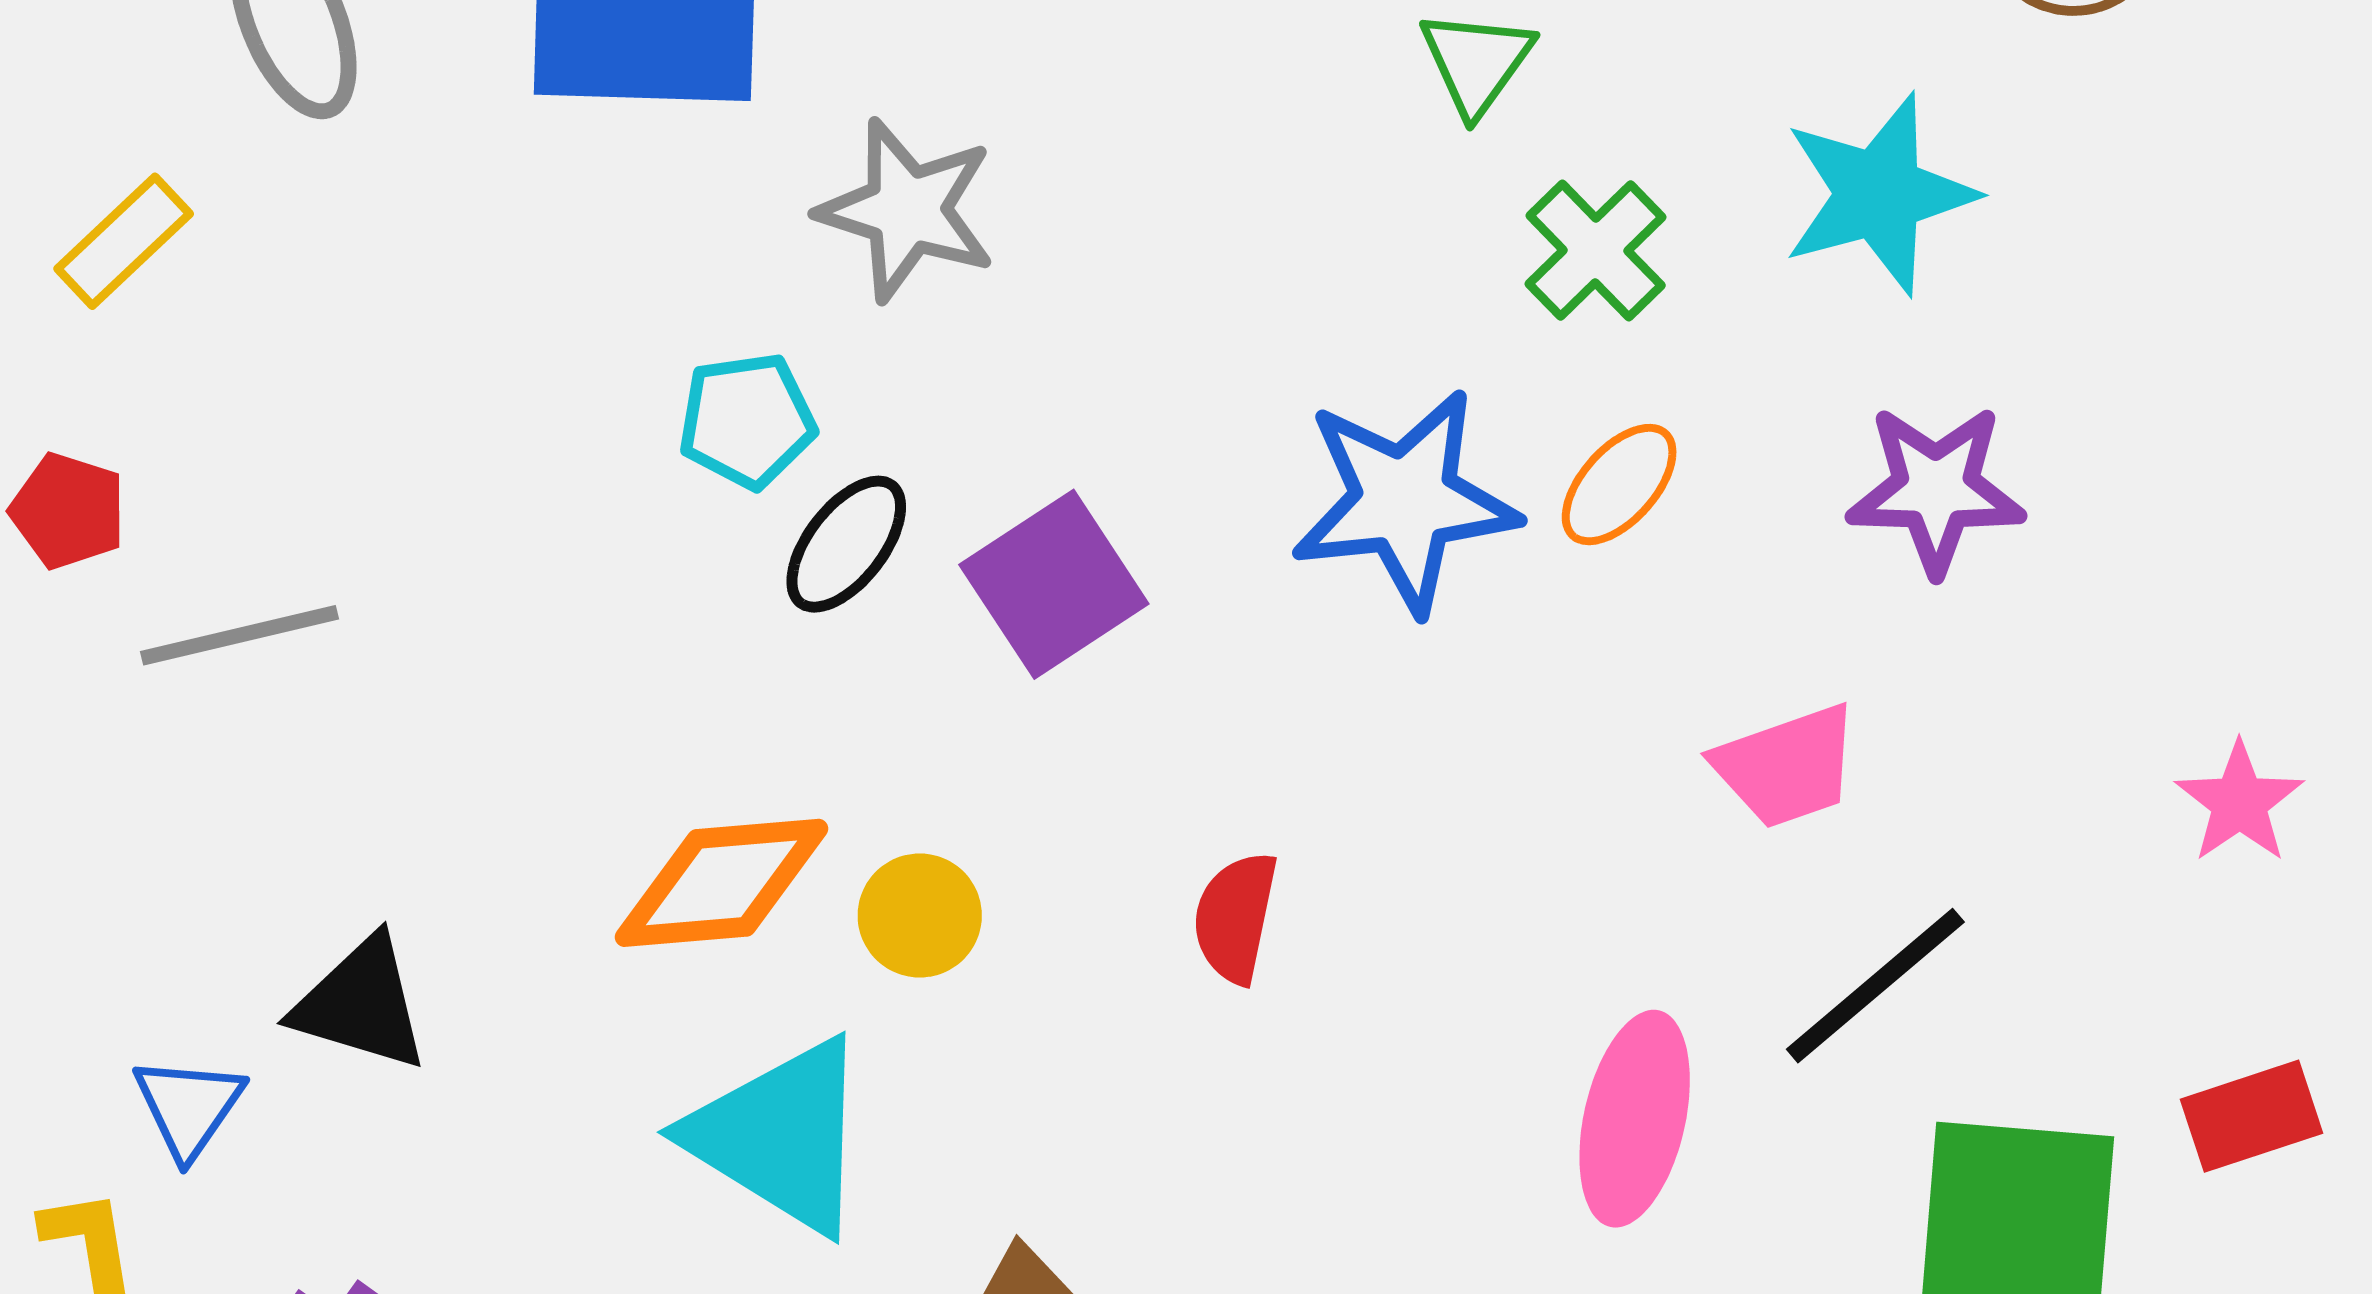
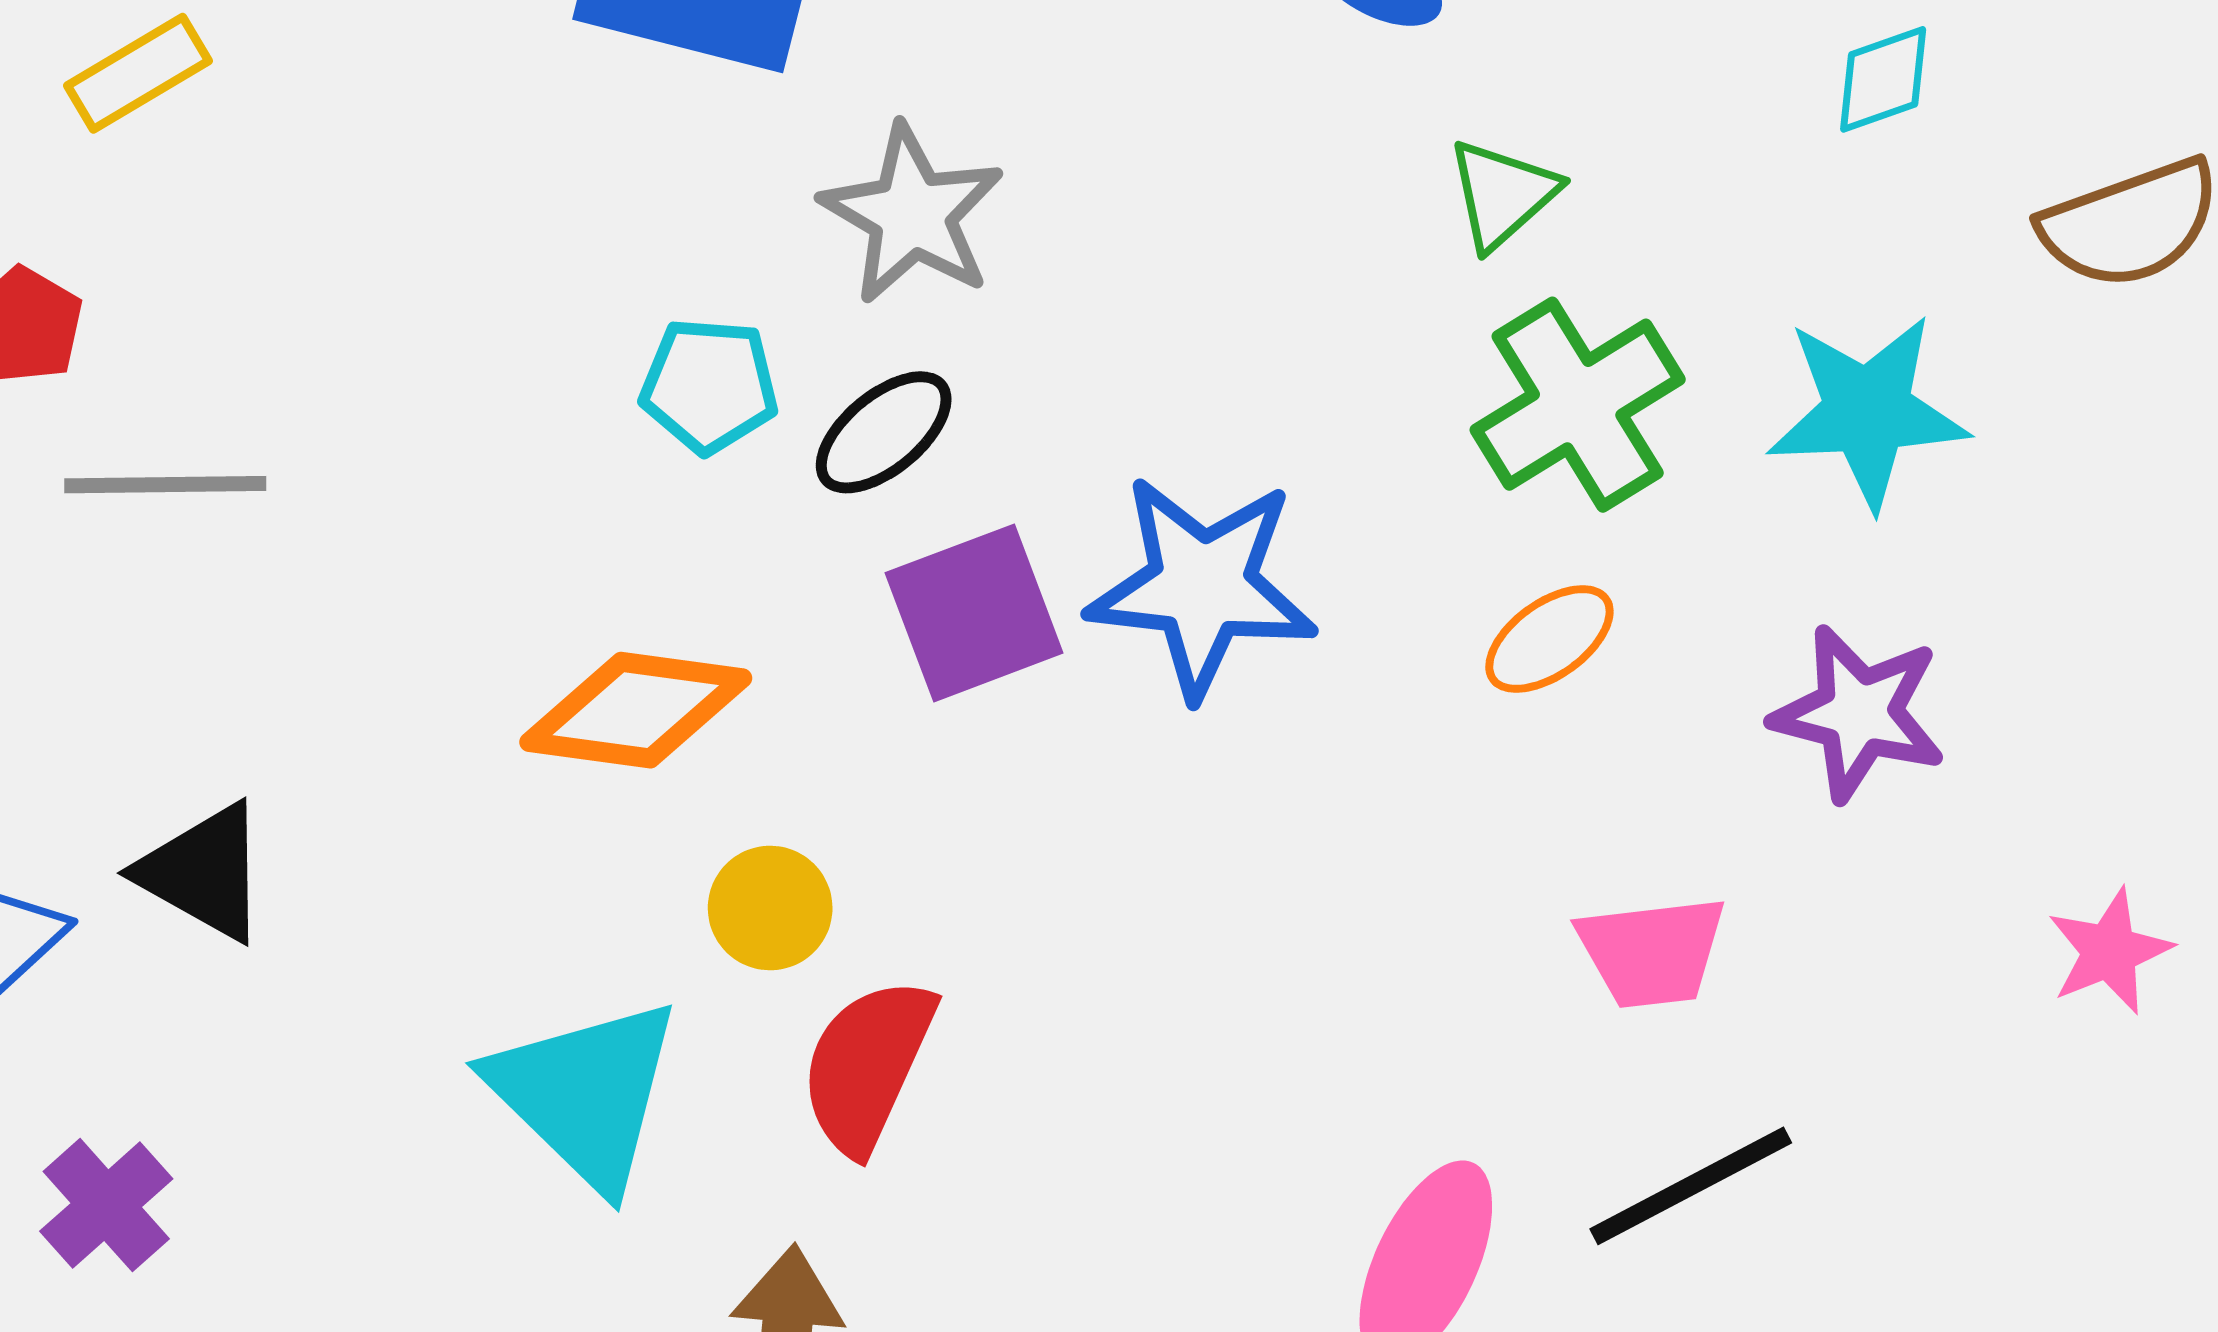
green cross: (1596, 250) -> (1578, 405), size x1.4
blue star: (1405, 501) -> (1202, 586), moved
black ellipse: (846, 544) -> (884, 432), moved
pink star: (2239, 802) -> (2110, 951), moved
orange diamond: (722, 883) -> (636, 710), moved
red semicircle: (1235, 917) -> (867, 1065), moved, size x1.4

